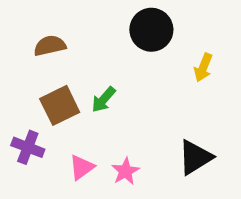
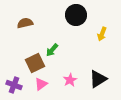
brown square: (60, 105) -> (35, 63), moved
purple cross: (28, 147) -> (14, 85), moved
pink star: (125, 171) -> (70, 80), moved

